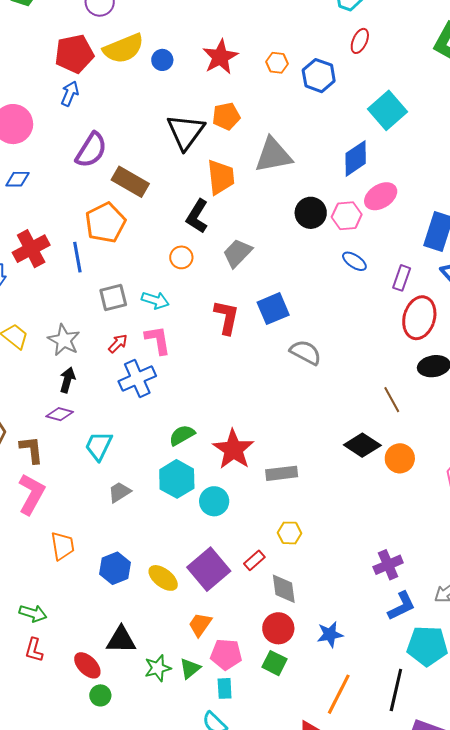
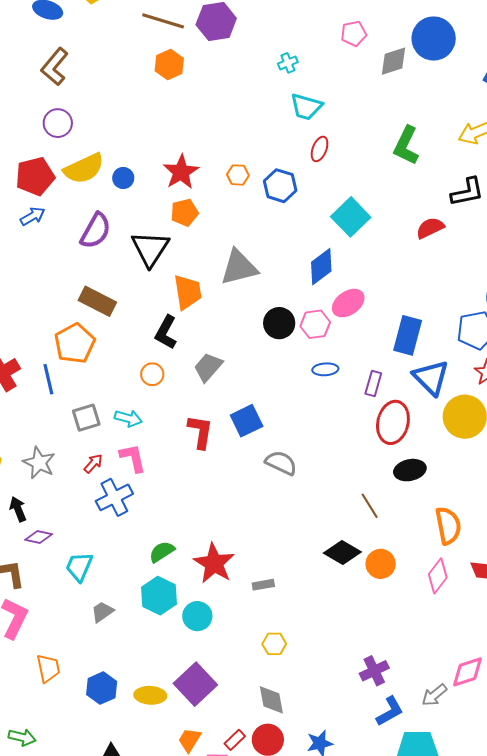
blue arrow: (70, 94) -> (33, 216), turned 40
orange pentagon: (226, 116) -> (184, 212), moved
purple semicircle: (91, 150) -> (96, 231), moved
blue ellipse: (354, 261) -> (325, 369), turned -35
black arrow: (67, 380) -> (18, 509), moved, turned -35
gray rectangle: (282, 473) -> (263, 585), size x0.7
red rectangle: (254, 560) -> (235, 740), moved
yellow ellipse: (163, 578) -> (150, 695), turned -32

